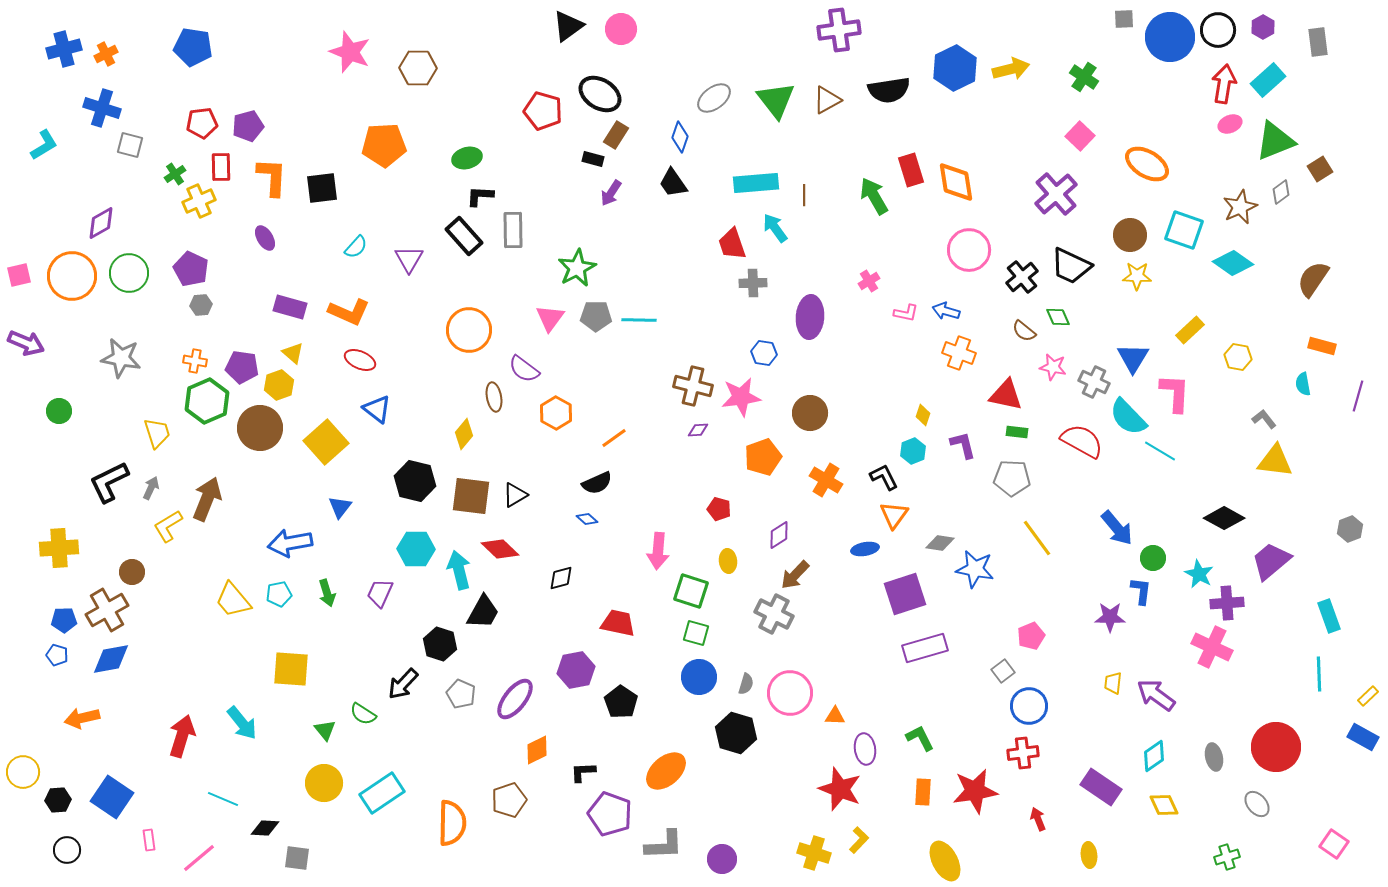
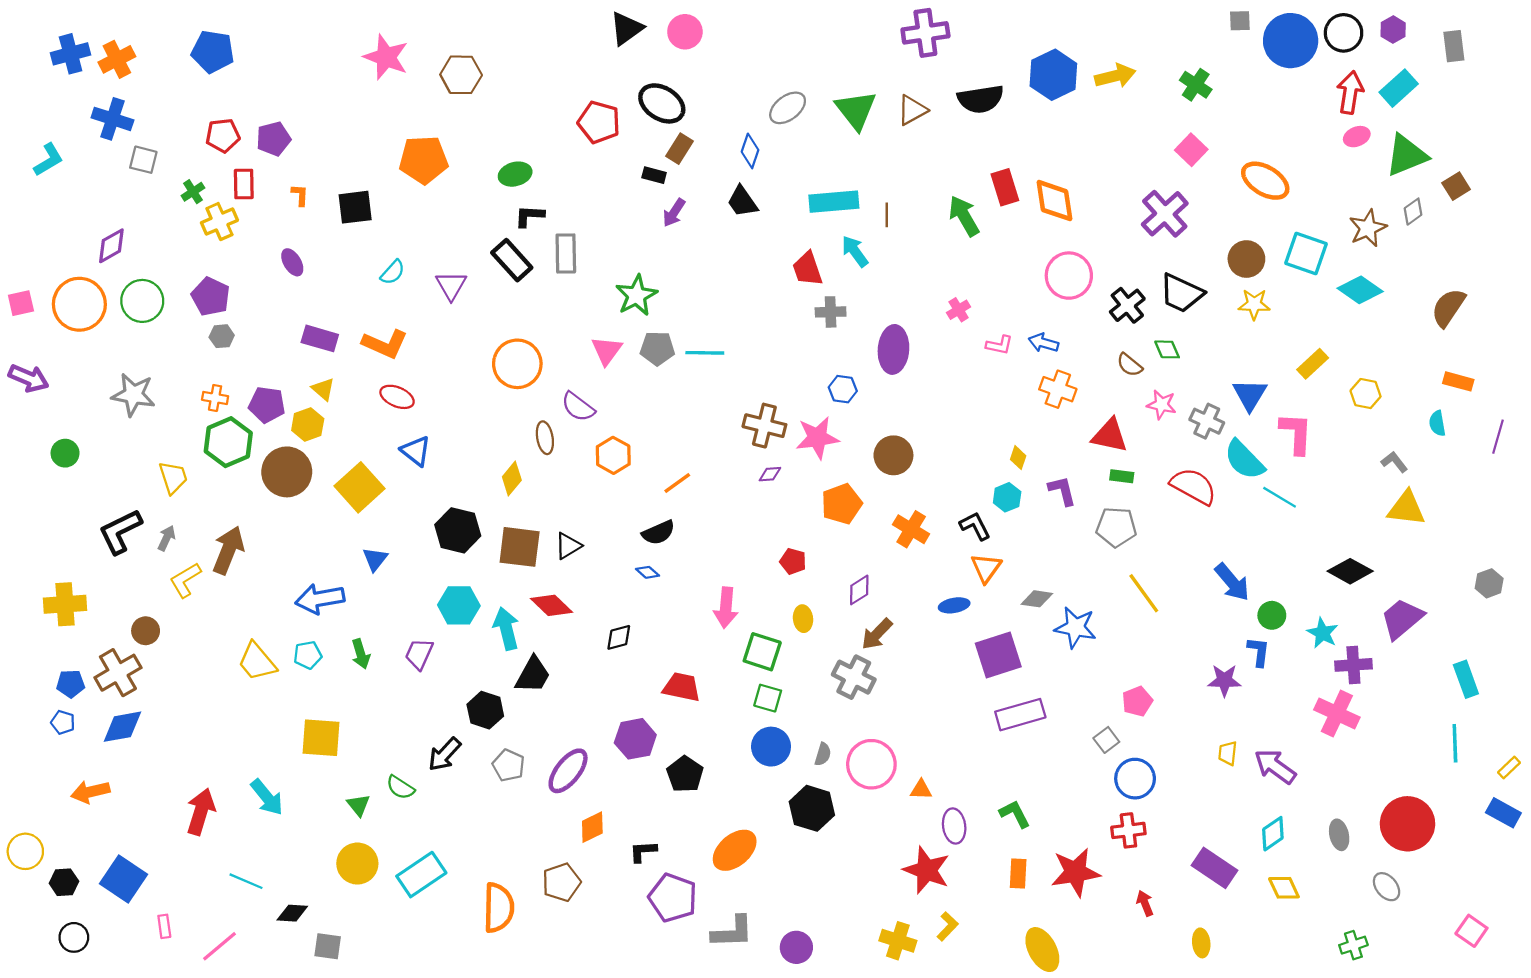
orange cross: (106, 54) -> (117, 59), size x1.4
orange L-shape: (272, 177) -> (300, 195), size x0.5

